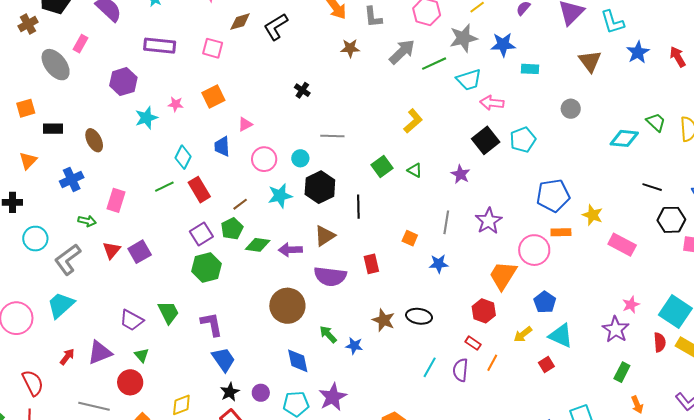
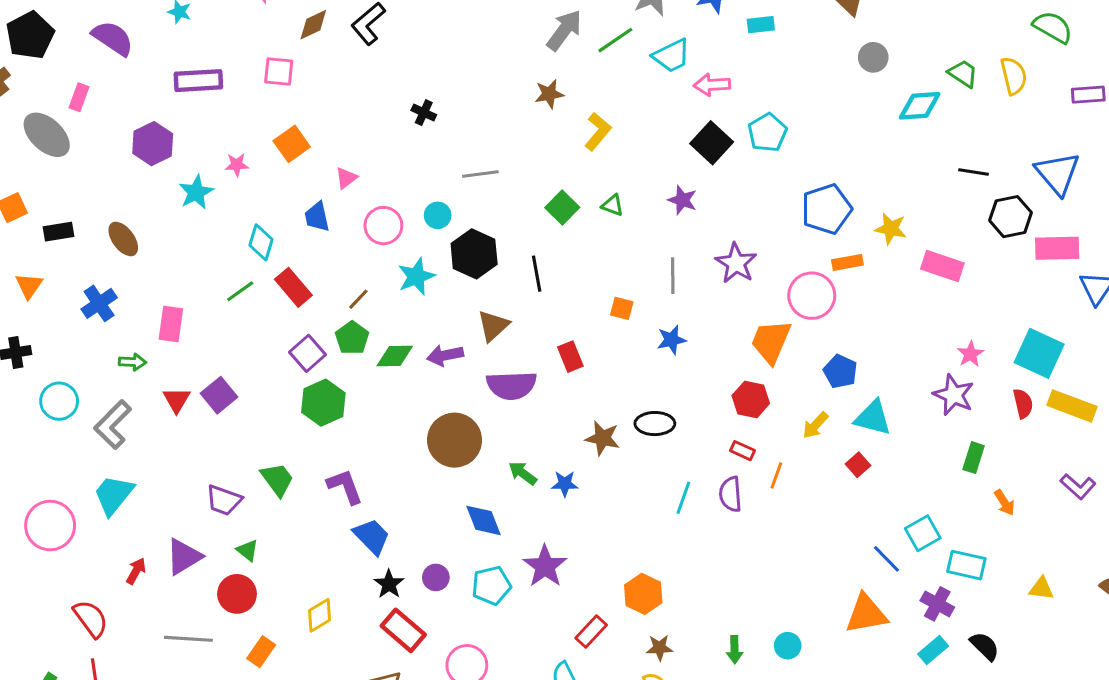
brown star: (350, 48) -> (549, 94), moved
gray circle: (571, 109) -> (873, 57), moved

